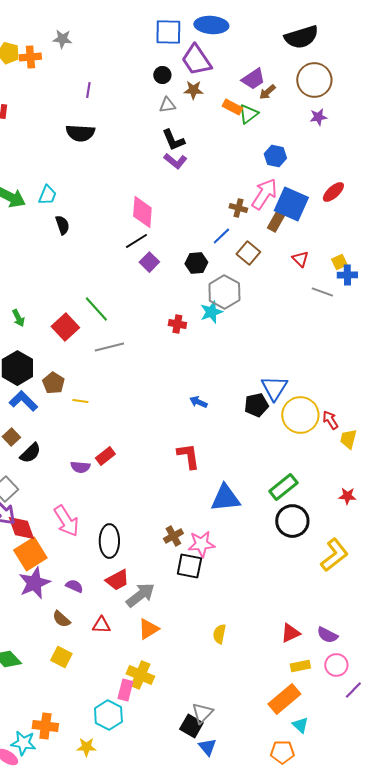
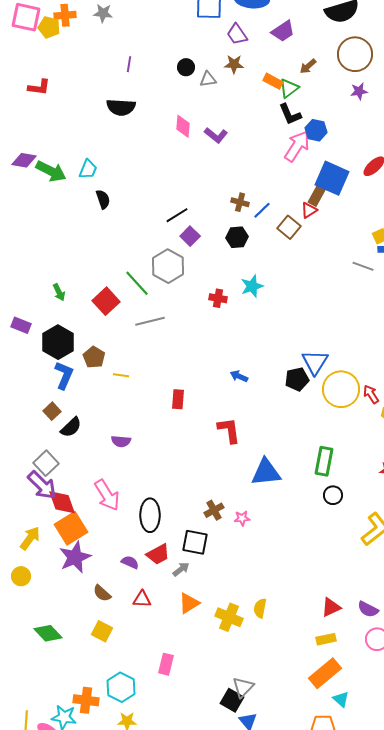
orange cross: (30, 57) -> (65, 15), moved
purple trapezoid: (196, 60) -> (237, 34), size x0.7
black circle: (162, 75) -> (186, 67), moved
purple trapezoid: (253, 79) -> (283, 31), moved
black L-shape: (173, 140) -> (290, 114), moved
pink arrow: (264, 194) -> (297, 146), moved
brown cross: (238, 208) -> (240, 202), moved
pink diamond: (142, 212) -> (183, 126), moved, size x0.7
red triangle: (300, 259) -> (309, 210), moved, turned 42
gray hexagon: (224, 292) -> (168, 266), moved
blue L-shape: (23, 401) -> (64, 375), turned 68
red rectangle: (105, 456) -> (178, 399), moved, turned -48
green rectangle: (283, 487) -> (324, 461), turned -40
black circle: (292, 521) -> (333, 495), size x0.6
pink star: (201, 544) -> (242, 518), size x0.6
black square: (189, 566) -> (195, 542), moved
purple semicircle: (74, 586) -> (130, 562), moved
gray arrow: (140, 595) -> (181, 569), size x0.6
yellow rectangle: (300, 666) -> (326, 639), moved
yellow cross: (140, 675) -> (229, 617), moved
cyan hexagon: (108, 715) -> (121, 687), moved

